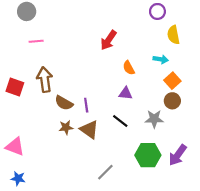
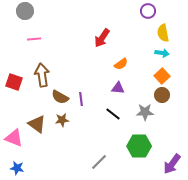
cyan arrow: (161, 59) -> (162, 53), moved
orange semicircle: (129, 68) -> (121, 64), turned -96
brown triangle: (89, 130) -> (37, 124), moved
purple arrow: (178, 155) -> (172, 164), moved

